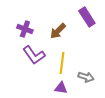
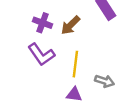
purple cross: (25, 29) -> (43, 23), moved

